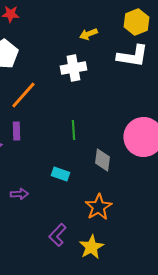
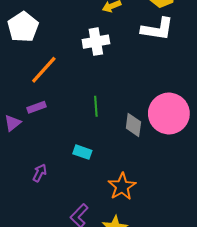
purple rectangle: (16, 131) -> (36, 107), turned 72
gray diamond: (102, 160) -> (133, 125), moved
purple arrow: (19, 194) -> (40, 173), turned -60

